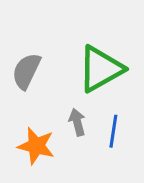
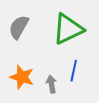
gray arrow: (77, 122) -> (51, 84), moved

